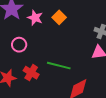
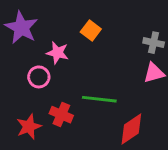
pink star: (35, 18) -> (58, 53), moved

